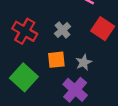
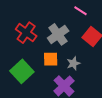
gray cross: (62, 30) -> (58, 34), size x1.5

